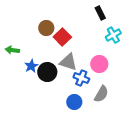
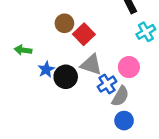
blue cross: (81, 78) -> (107, 84), turned 35
gray semicircle: (101, 94) -> (120, 96), moved
blue circle: (74, 102) -> (124, 121), moved

